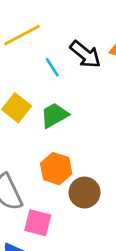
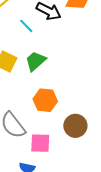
brown circle: (85, 193) -> (75, 126), moved

